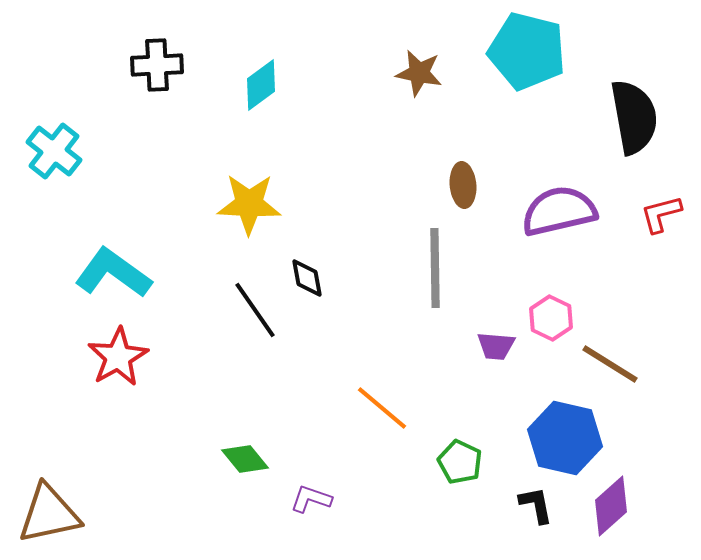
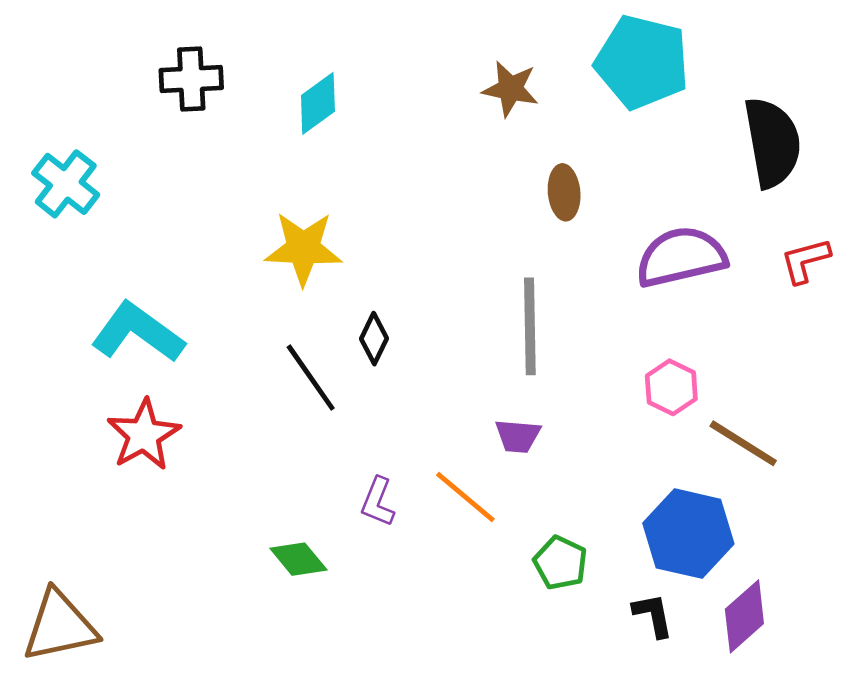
brown ellipse: (463, 185) -> (564, 192), moved
black diamond: (307, 278) -> (374, 339), turned 36
purple trapezoid: (496, 346) -> (518, 436), moved
purple L-shape: (311, 499) -> (378, 502), moved, turned -87

